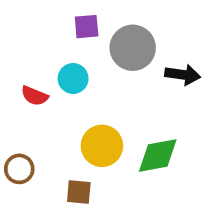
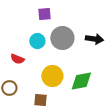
gray circle: (133, 48) -> (62, 38), moved
red semicircle: (35, 96) -> (17, 59), moved

